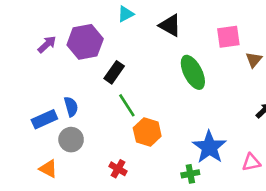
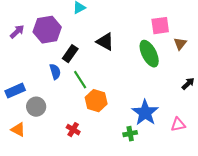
black triangle: (170, 25) -> (105, 42), moved
green ellipse: (193, 72) -> (149, 54), moved
blue semicircle: (71, 107) -> (55, 72), moved

